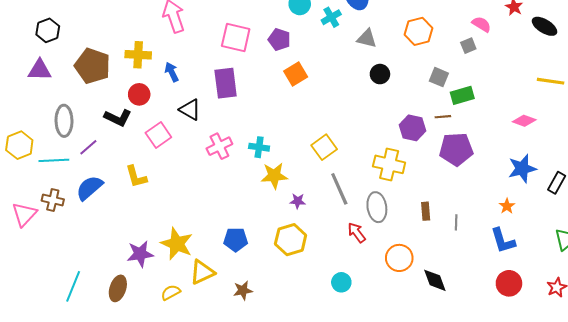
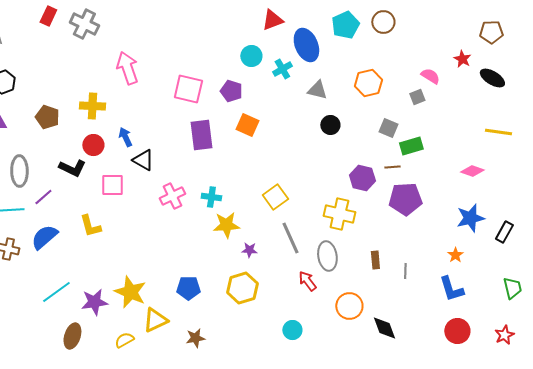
brown pentagon: (92, 66) -> (47, 117), size x0.7
blue arrow: (172, 72) -> (125, 137), moved
orange square: (296, 74) -> (247, 125), turned -35
purple rectangle: (226, 83) -> (201, 135), moved
pink square: (158, 135) -> (112, 185), turned 35
cyan line: (73, 286) -> (56, 292), moved, turned 32

